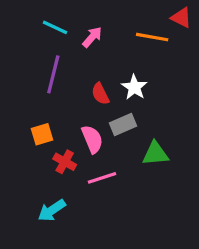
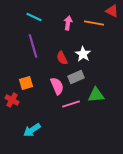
pink arrow: (92, 37) -> (68, 23), moved, turned -32
purple line: (53, 74) -> (33, 46), turned -30
red cross: (65, 162) -> (12, 100), moved
pink line: (102, 178) -> (71, 104), moved

